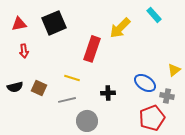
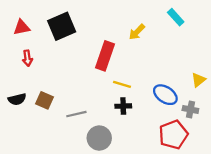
yellow arrow: (120, 28) -> (137, 32), size x0.7
yellow line: (72, 78) -> (122, 84), moved

